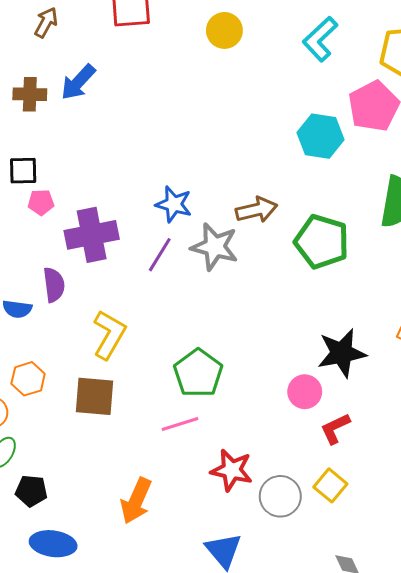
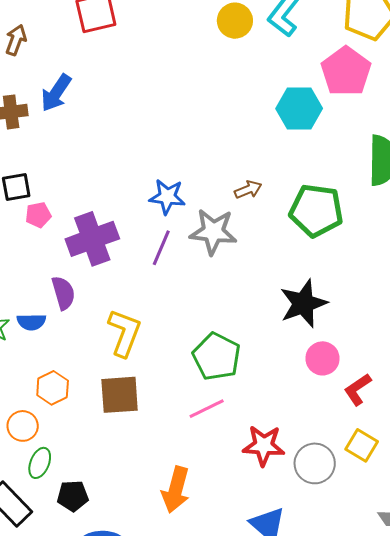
yellow circle: (224, 30) -> (235, 21), moved
brown arrow: (256, 210) -> (248, 190), size x0.7
black star: (342, 353) -> (303, 303), moved

